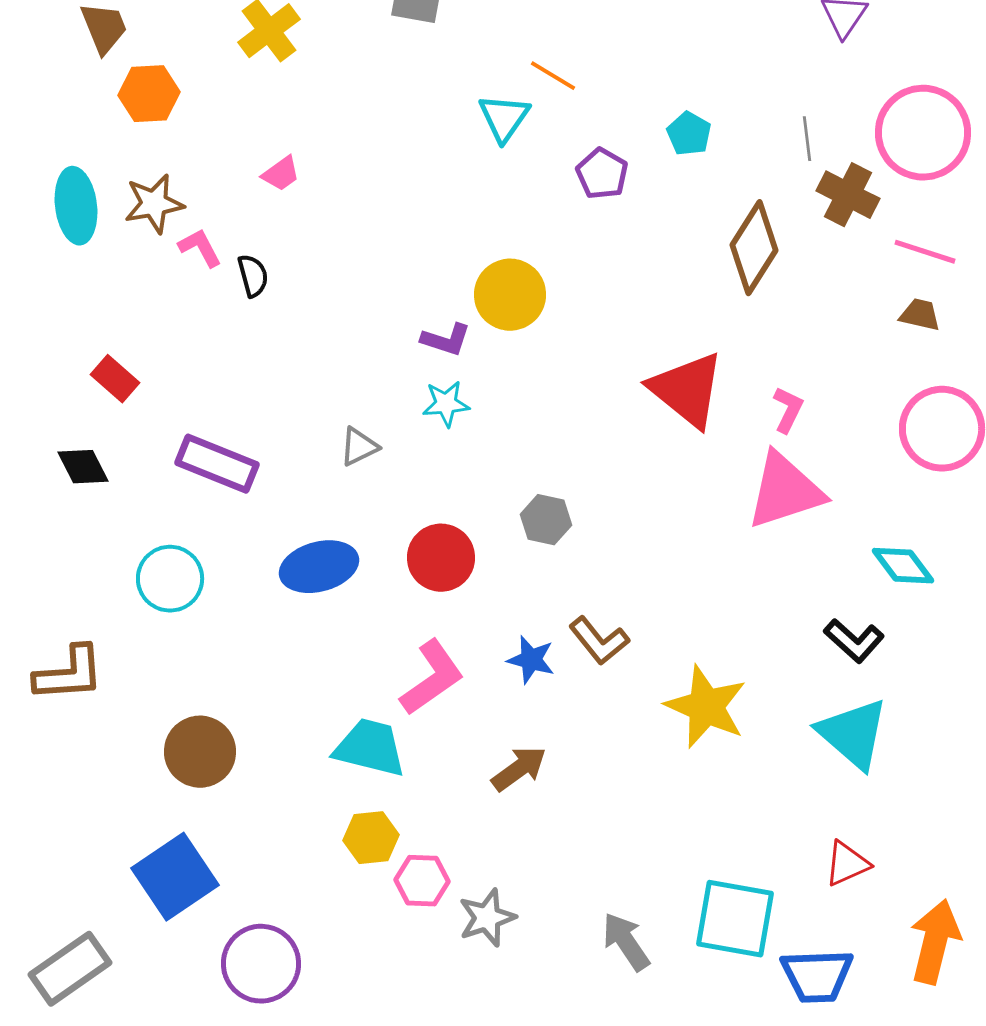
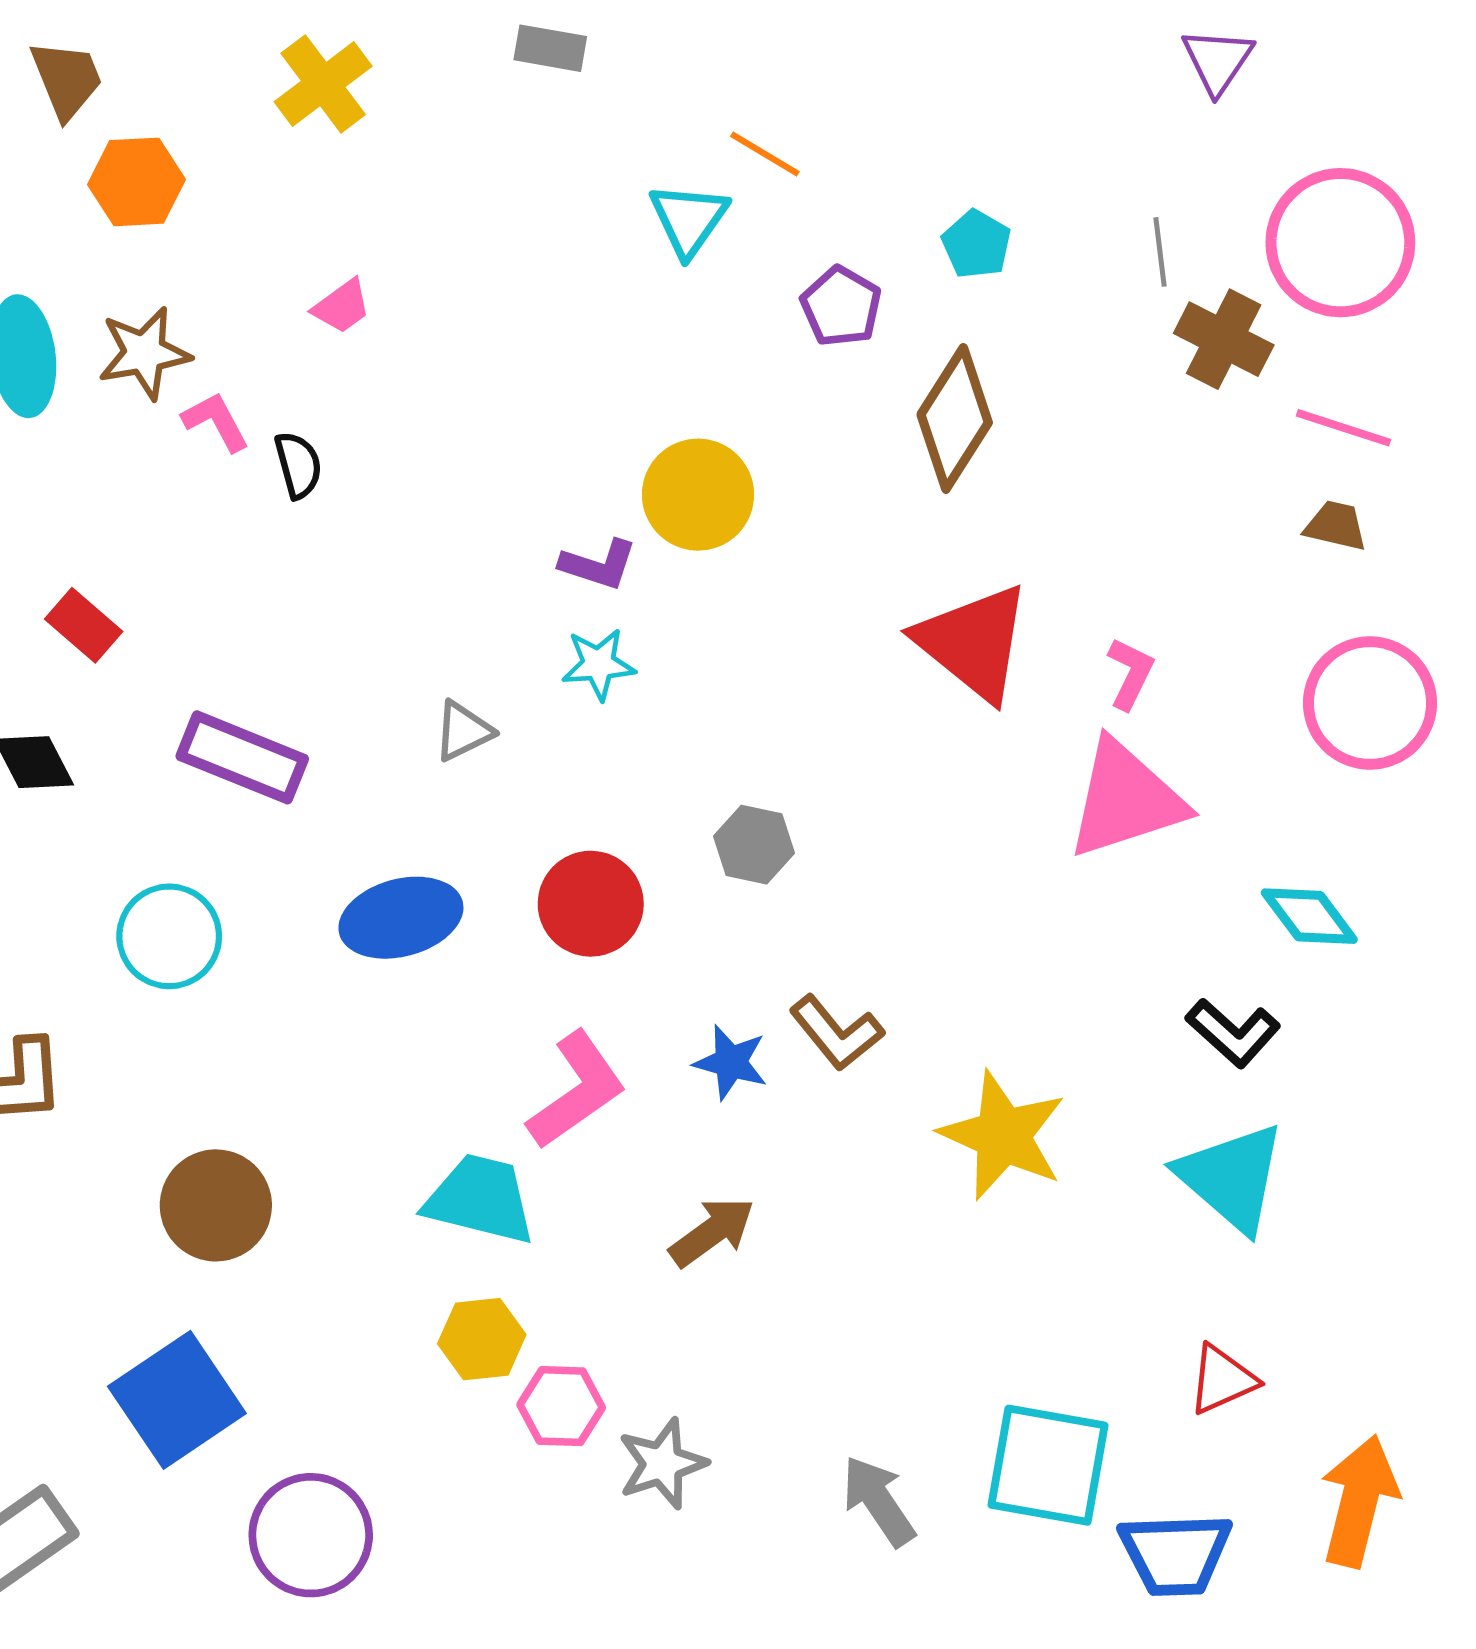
brown diamond: (754, 248) -> (955, 418), moved

